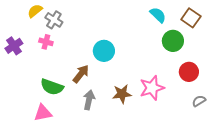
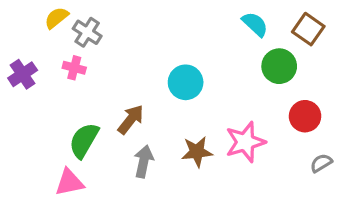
cyan circle: (104, 51) -> (186, 82), moved
green semicircle: (52, 87) -> (84, 140), turned 100

